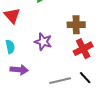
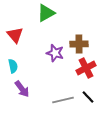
purple star: (43, 42) -> (55, 53), moved
purple arrow: (19, 70) -> (22, 89), turned 48

